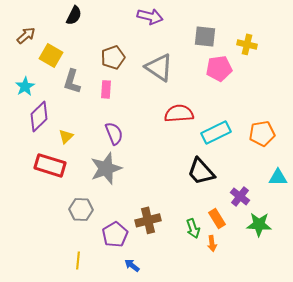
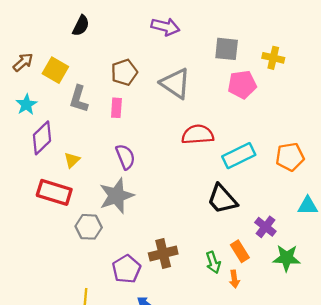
brown arrow: (26, 35) -> (23, 62), moved
gray hexagon: (81, 209) -> (89, 227), moved

